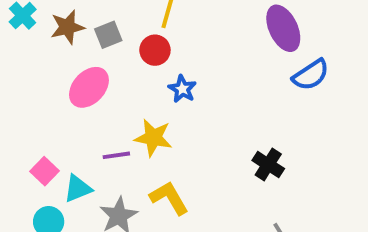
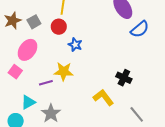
pink square: (45, 171) -> (15, 72), moved
yellow L-shape: (169, 198) -> (103, 98), moved

